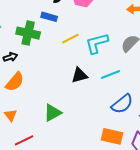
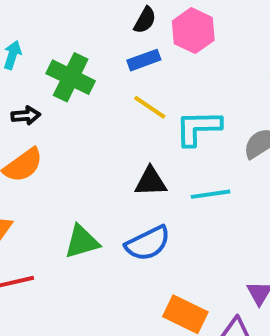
blue rectangle: (49, 17) -> (144, 60), moved, turned -49
yellow line: (70, 39) -> (150, 107), turned 48
blue semicircle: (122, 104) -> (148, 243), moved

